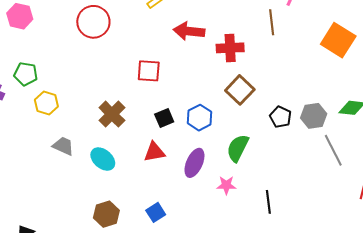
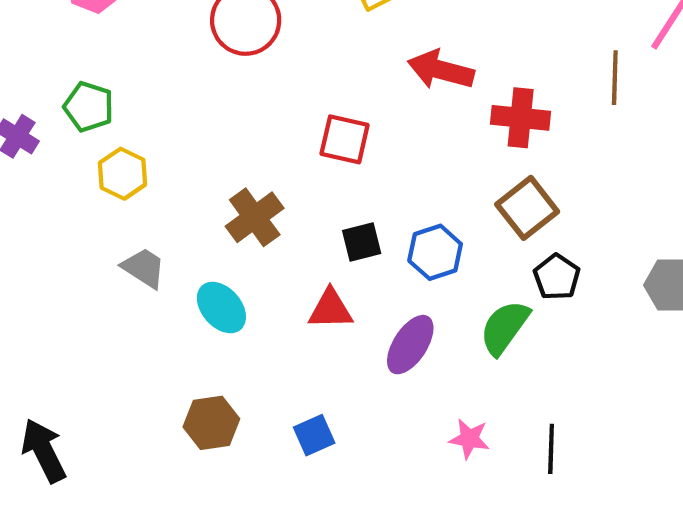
black pentagon: (280, 117) -> (557, 277), moved
pink star: (226, 185) -> (469, 439), moved

